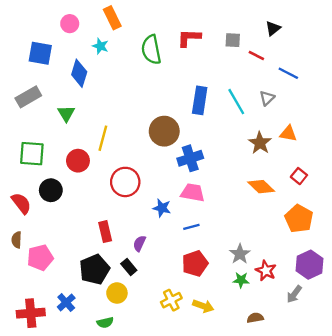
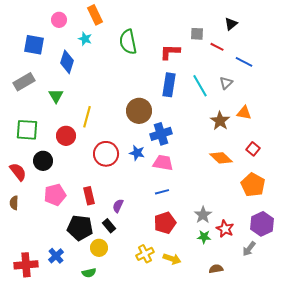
red L-shape: (189, 38) -> (170, 52), moved
blue star: (162, 208) -> (137, 153), moved
pink pentagon: (40, 258) -> (55, 195), moved
black pentagon: (95, 269) -> (80, 228), turned 30

